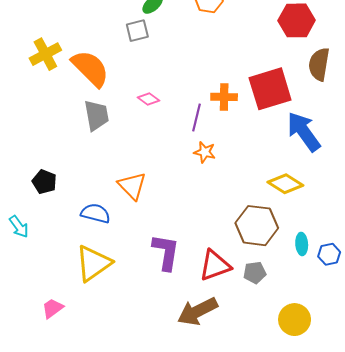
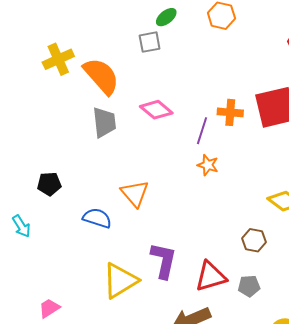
pink diamond: (149, 99) -> (156, 110), size x1.5
black pentagon: (44, 182) -> (49, 184), turned -30
brown hexagon: (257, 226) -> (254, 240), size x0.6
yellow triangle: (93, 263) -> (120, 281), moved

